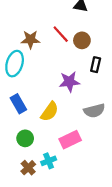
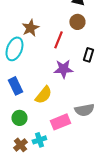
red line: (61, 34) -> (58, 40), moved, turned 60
brown star: (30, 40) -> (30, 28), turned -30
brown circle: (82, 40) -> (77, 22), moved
gray semicircle: (94, 111) -> (84, 110), moved

